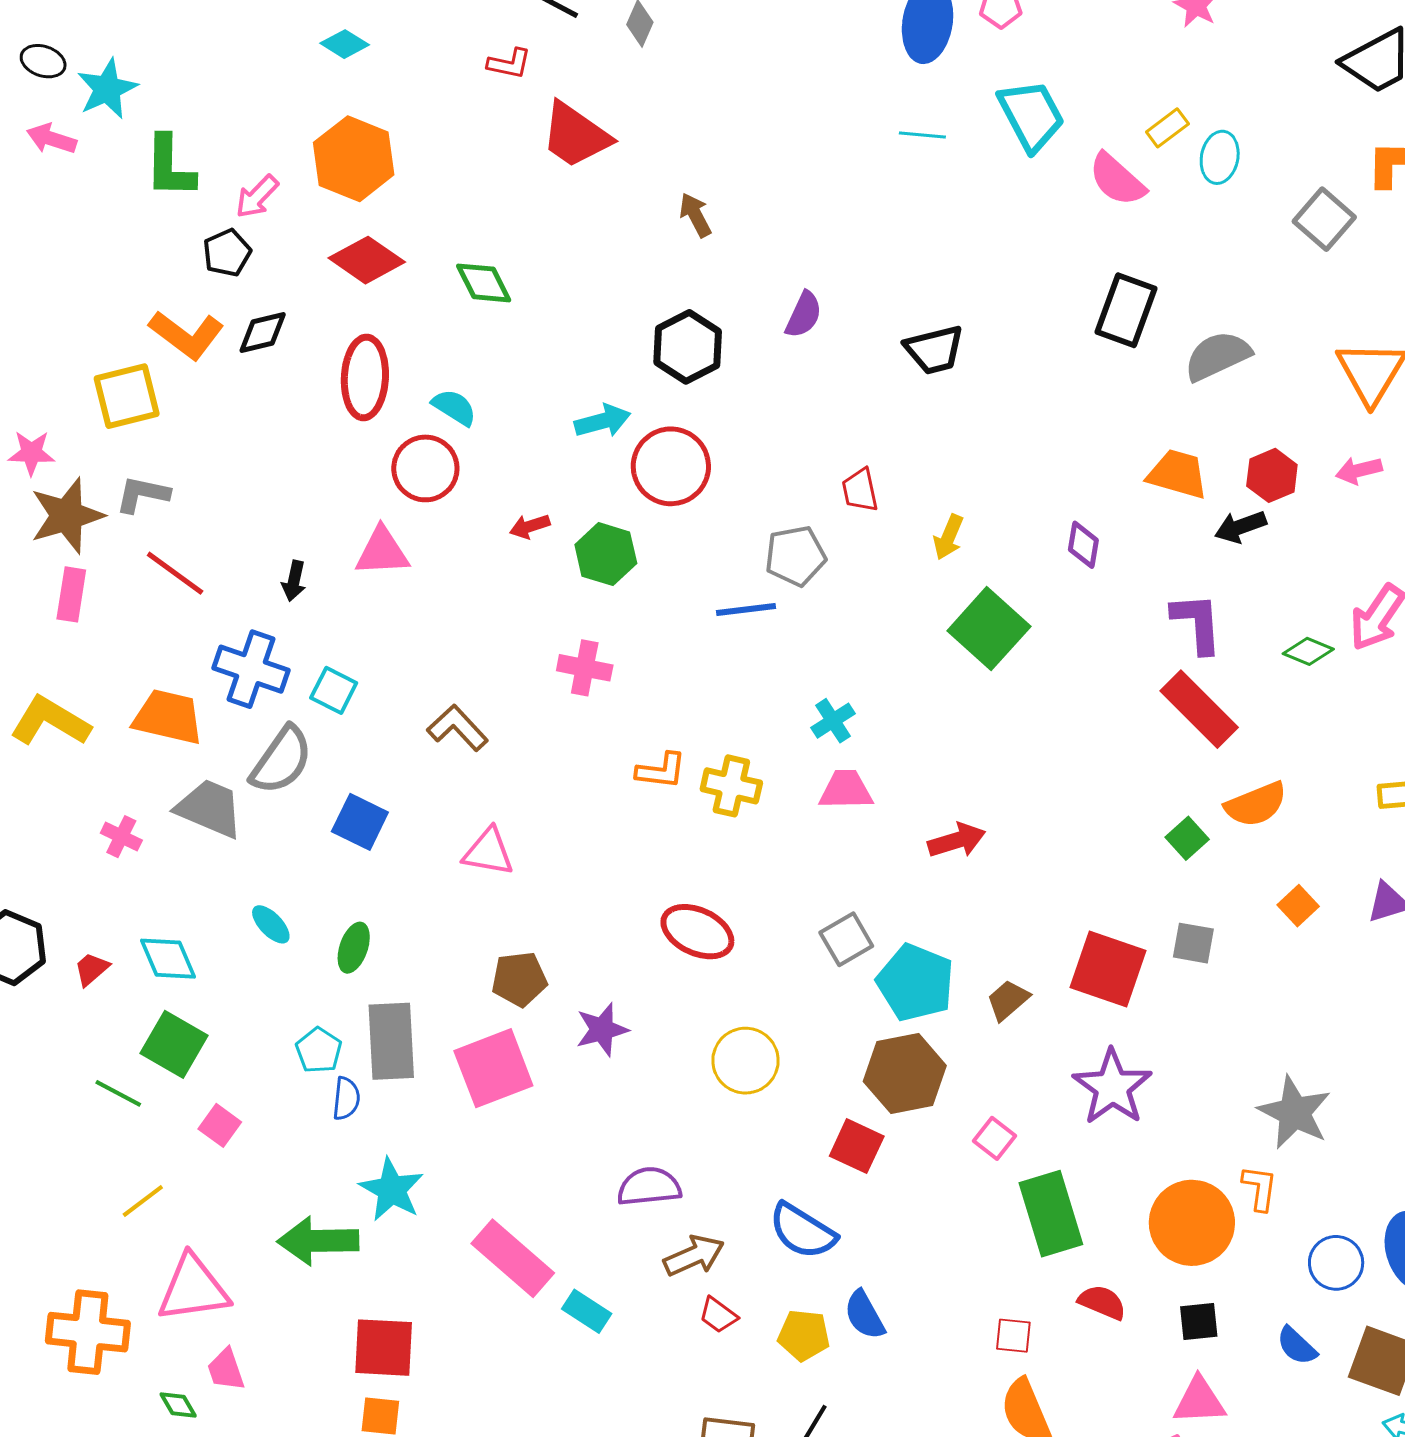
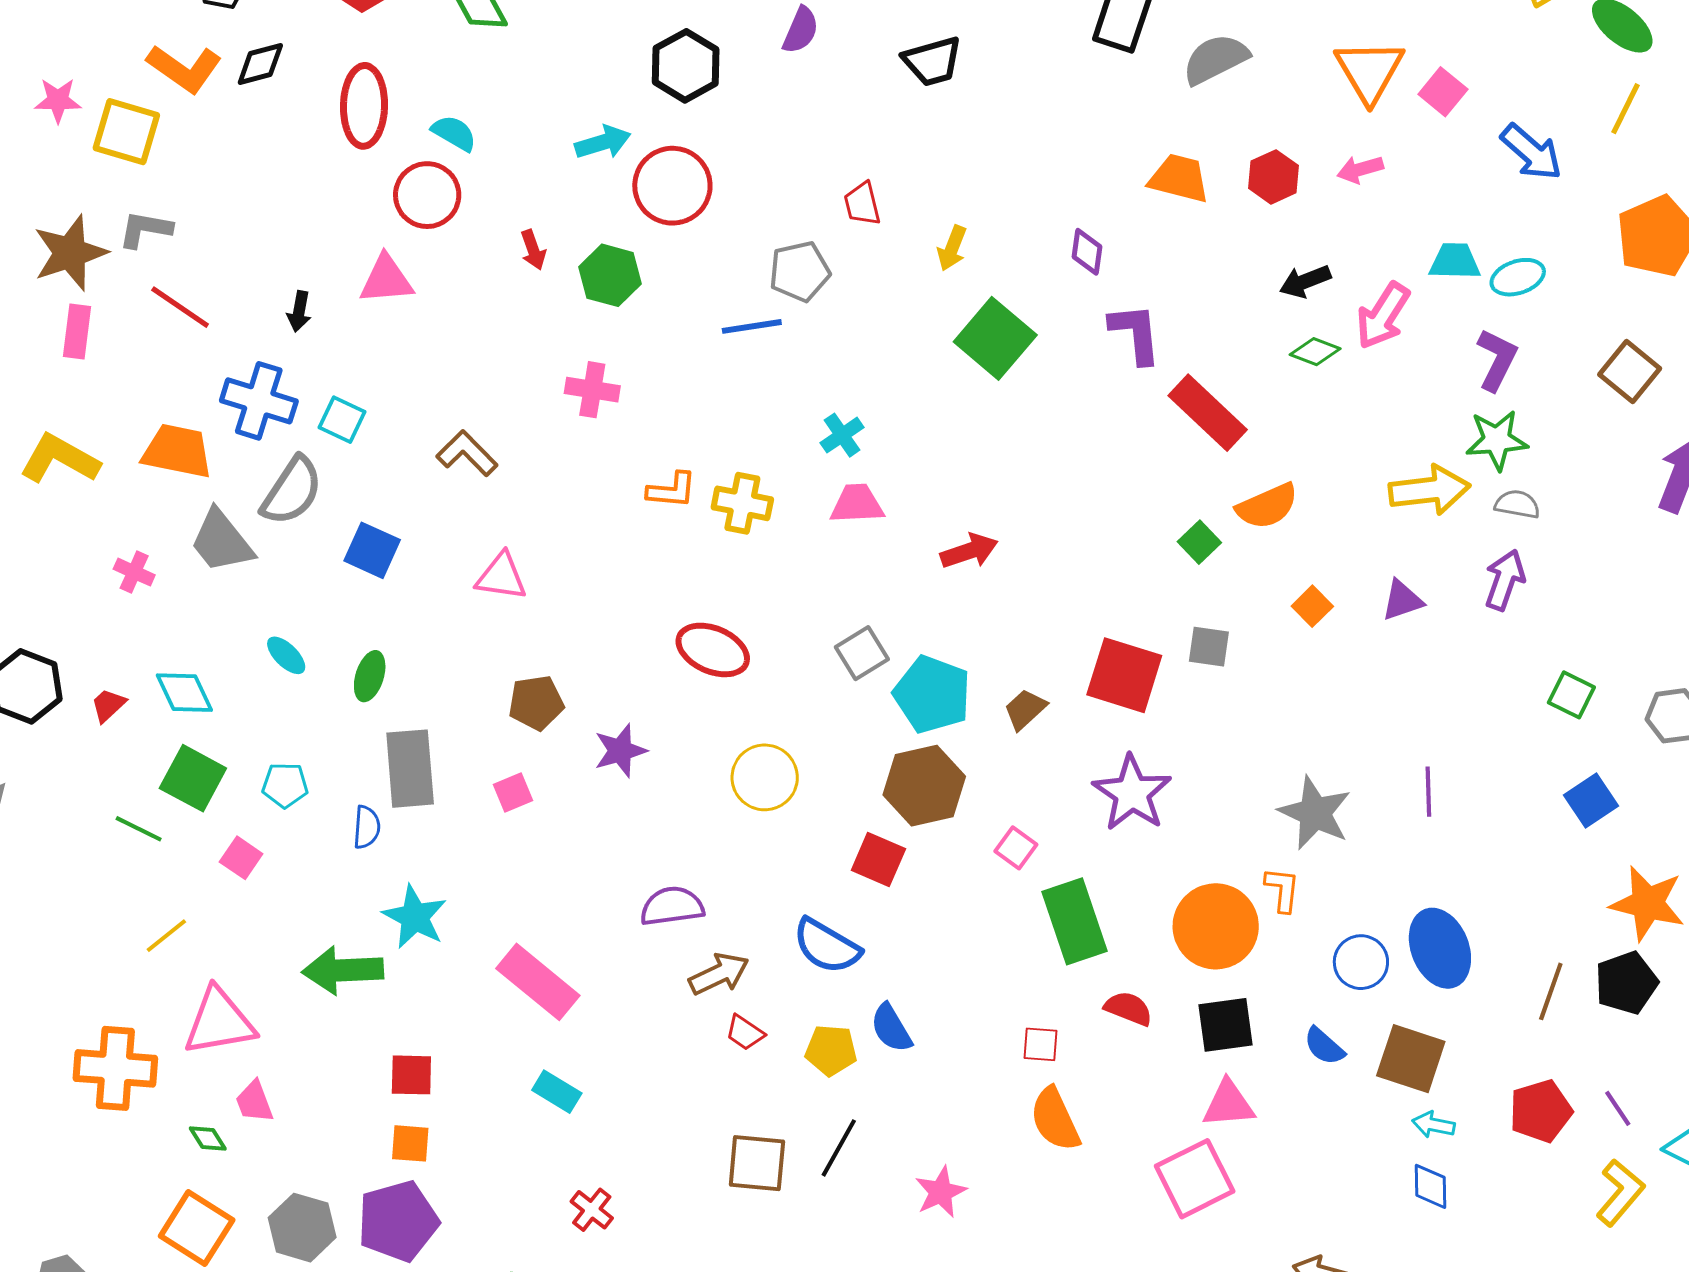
yellow square: (127, 396) -> (126, 132), turned 32
pink star: (31, 453) -> (58, 100), moved
red arrow: (530, 526) -> (533, 250), turned -90
black arrow: (1240, 527) -> (1305, 281), moved
purple L-shape: (1197, 623) -> (1135, 333), moved
gray trapezoid: (210, 808) -> (222, 541), turned -150
cyan pentagon: (319, 1050) -> (285, 785), moved, turned -30
pink square: (493, 1068) -> (513, 793), size x0.5
cyan rectangle: (587, 1311) -> (557, 1092), moved
black square: (1199, 1322) -> (1226, 1025), size x1.4
red square: (384, 1348) -> (411, 1075), size x0.7

